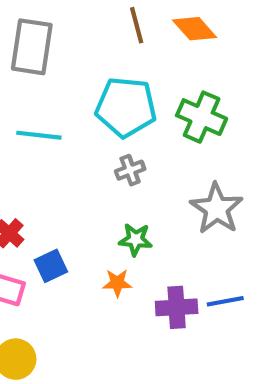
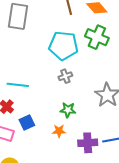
green cross: (202, 117) -> (97, 37), moved
cyan line: (39, 135) -> (18, 85), moved

